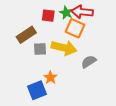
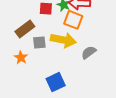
orange star: (50, 78) -> (21, 58), moved
blue square: (37, 90) -> (56, 82), moved

